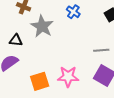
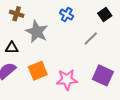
gray line: (101, 50) -> (91, 38), moved, turned -35
orange square: (40, 81) -> (38, 71), moved

